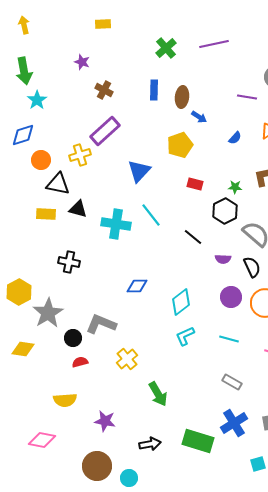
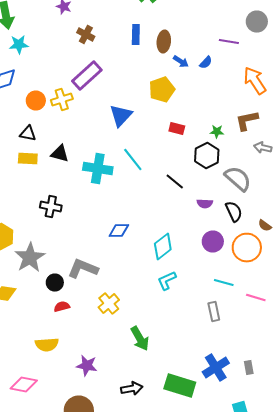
cyan star: (37, 100) -> (19, 44), turned 30
blue semicircle: (235, 138) -> (206, 62), moved
orange circle: (41, 160) -> (36, 100), moved
black triangle: (58, 184) -> (28, 134), moved, size x0.7
cyan line: (229, 339) -> (224, 282), moved
gray rectangle: (232, 382) -> (214, 312), moved, turned 48

